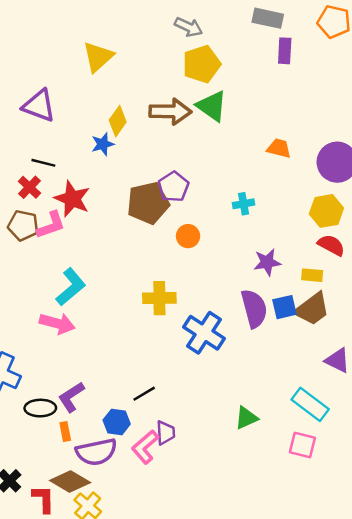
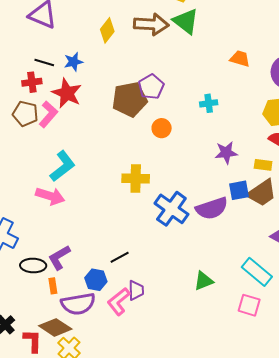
blue star: (103, 144) -> (73, 62), moved
red cross: (30, 187) -> (32, 82), turned 36
pink L-shape: (51, 225) -> (48, 114), turned -32
purple semicircle: (254, 309) -> (212, 208), moved, turned 84

